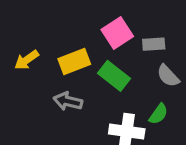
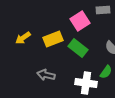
gray rectangle: (154, 44) -> (103, 10), moved
gray arrow: (68, 101) -> (46, 75), moved

